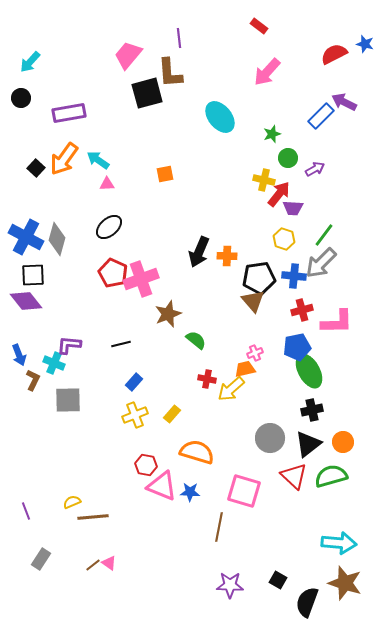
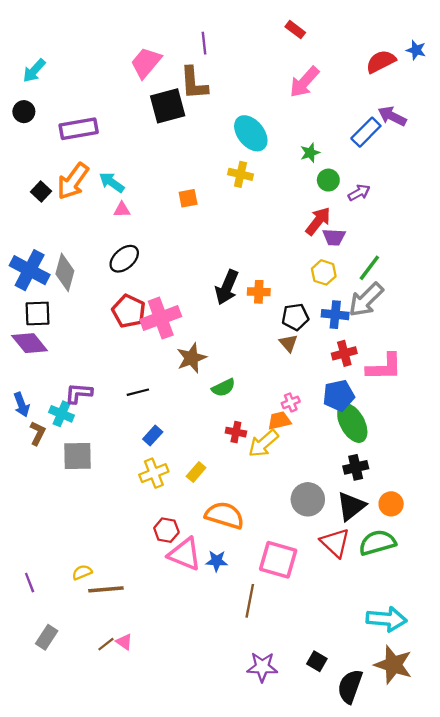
yellow cross: (264, 180) -> (241, 174), moved
black pentagon: (259, 278) -> (295, 317), size x0.7
brown triangle: (253, 301) -> (288, 343), size x0.7
green semicircle: (196, 340) -> (223, 388), turned 115

